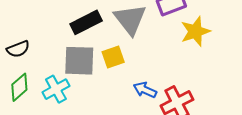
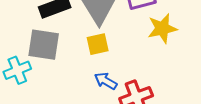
yellow square: (113, 57) -> (98, 44), moved

